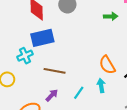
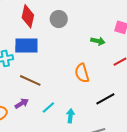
orange semicircle: (107, 65) -> (82, 73), moved
cyan arrow: (101, 86) -> (70, 116), moved

